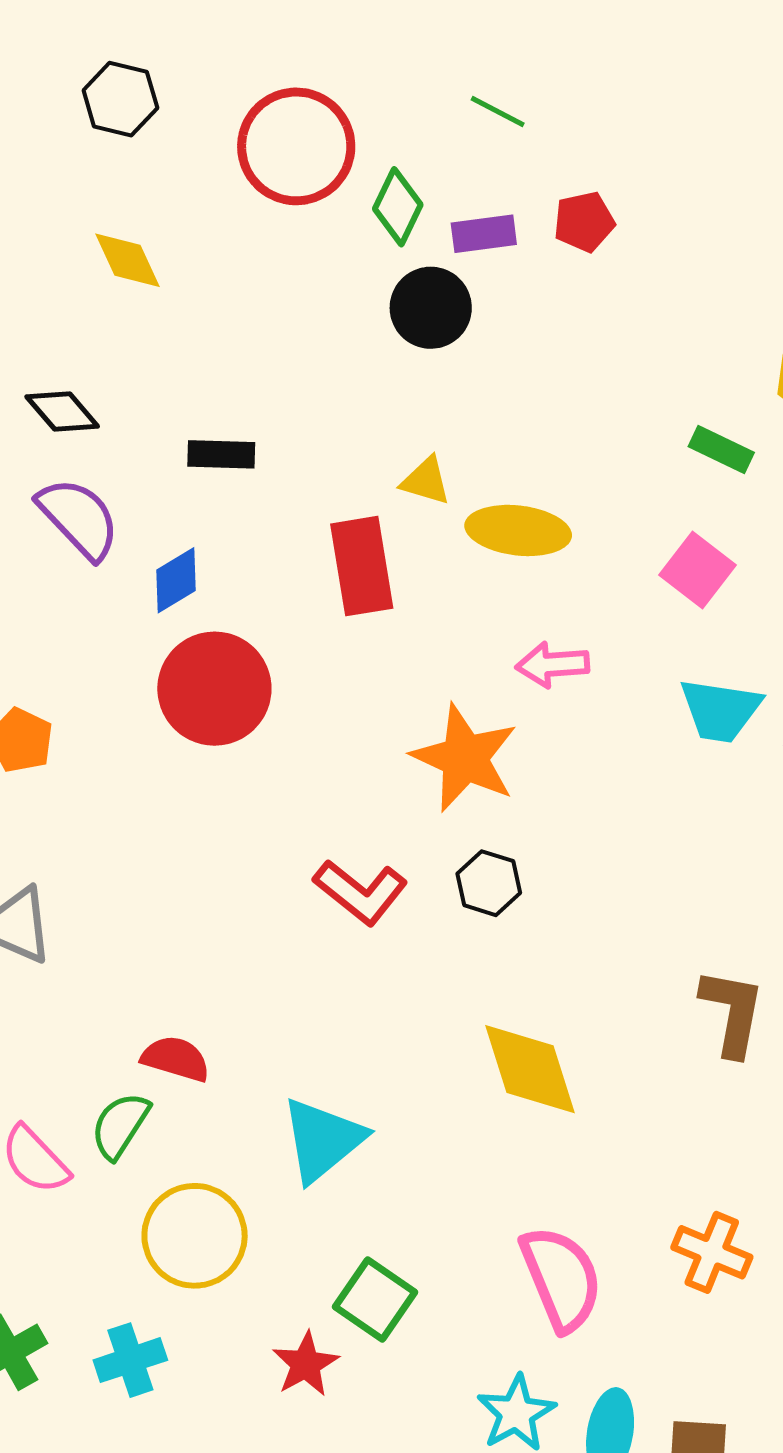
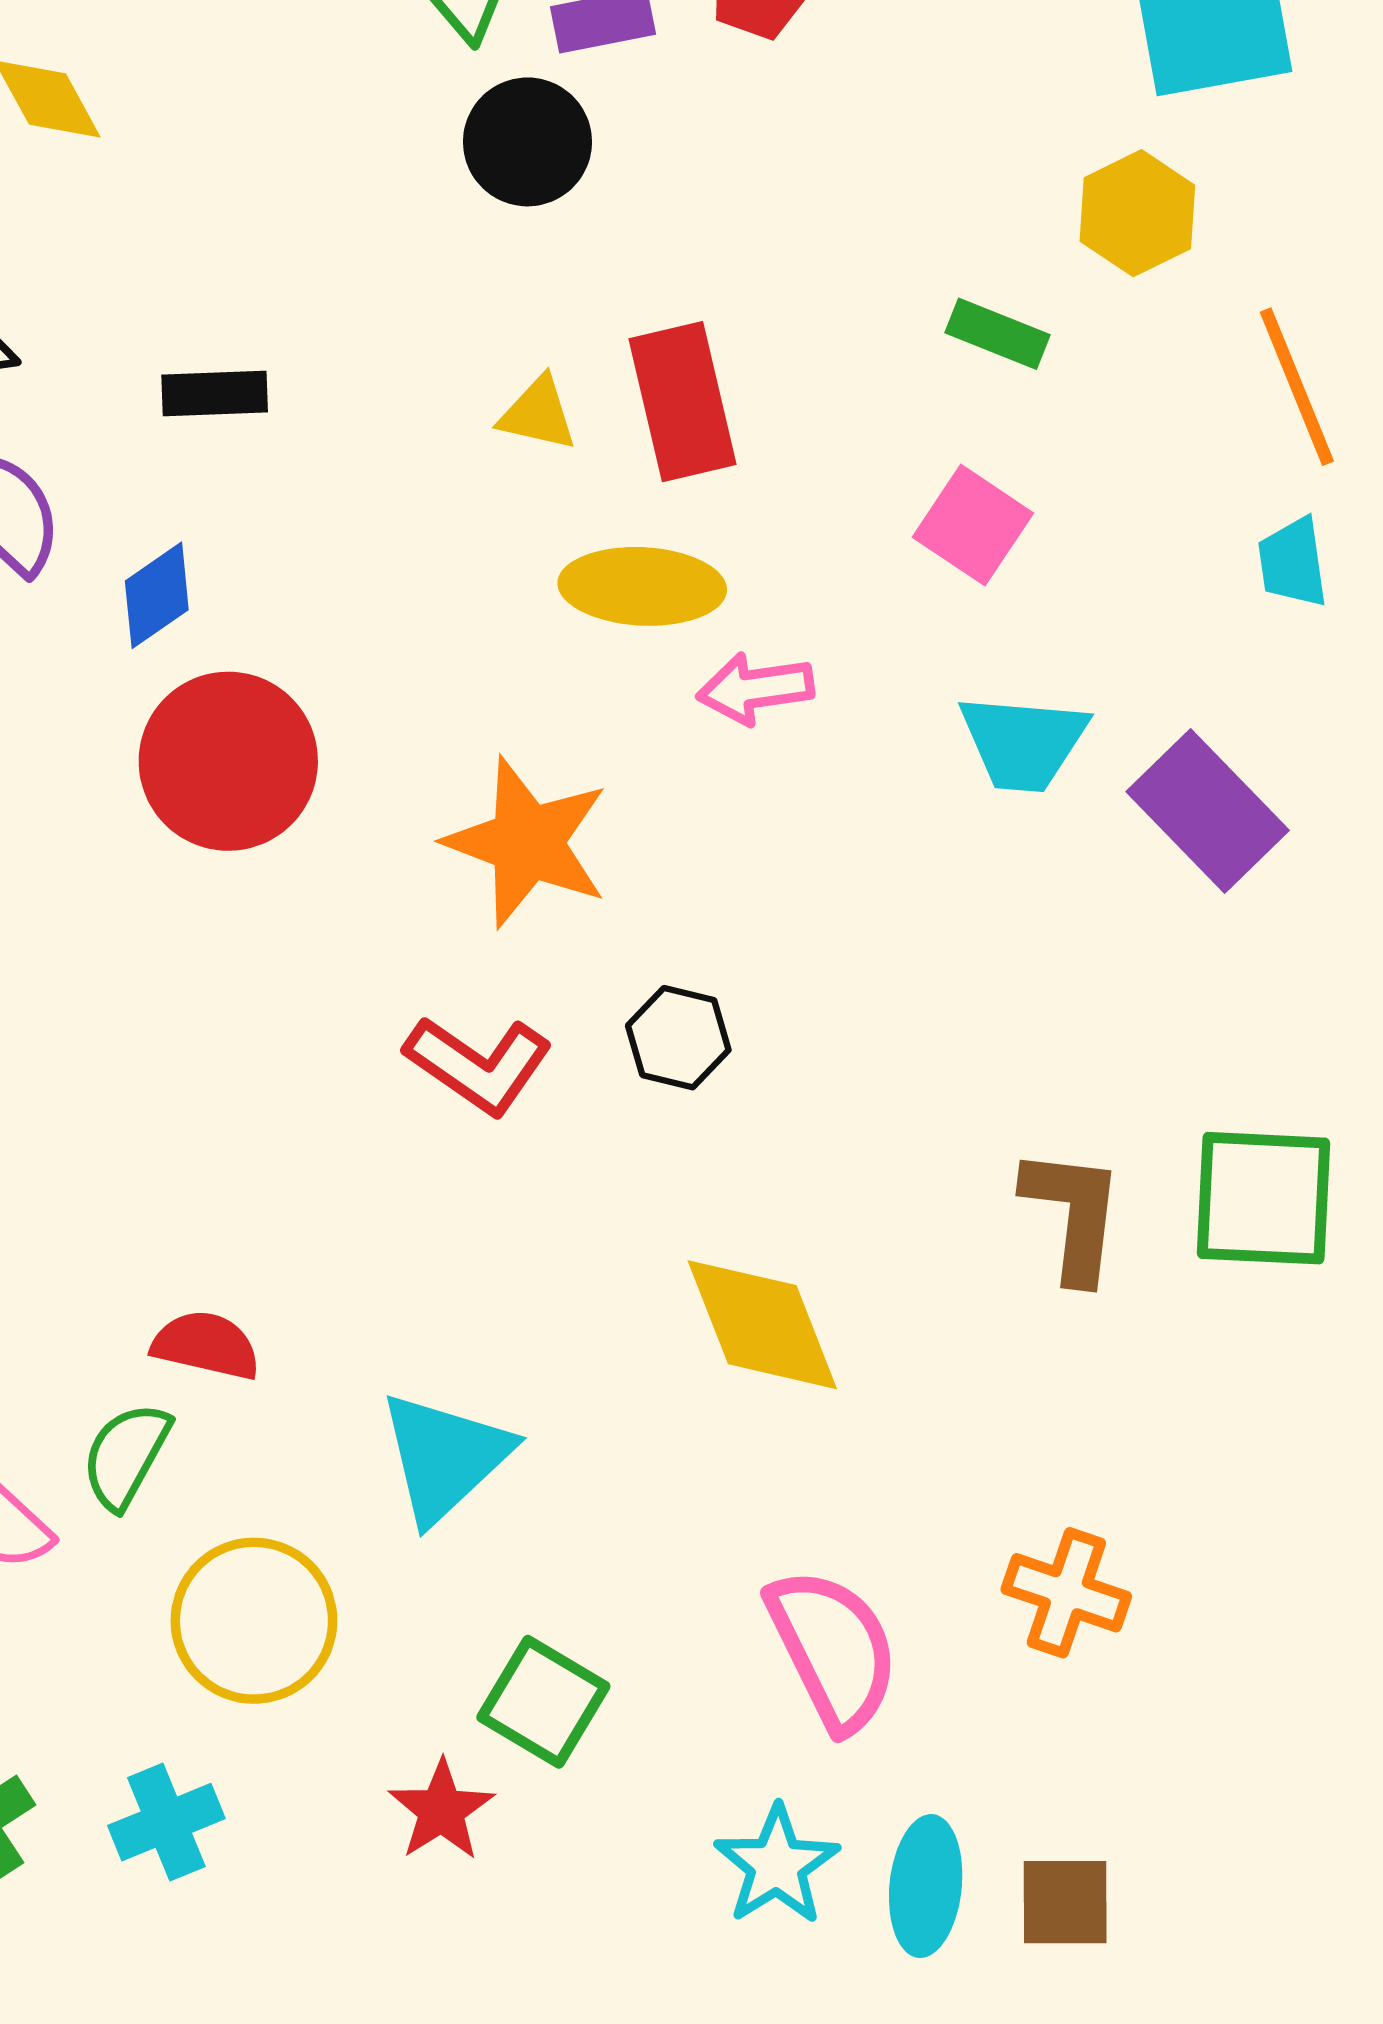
yellow ellipse: (518, 530) -> (642, 586), moved
red rectangle: (362, 566) -> (682, 402), moved
orange star: (465, 758) -> (527, 842), moved

